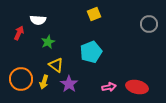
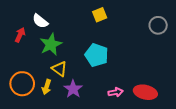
white semicircle: (38, 20) -> (40, 21), turned 35
green star: (48, 42) -> (51, 44), size x1.5
cyan pentagon: (91, 52) -> (96, 55), turned -30

